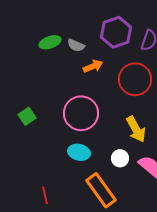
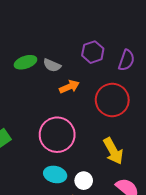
purple hexagon: (116, 32) -> (93, 52), size x0.7
white circle: (120, 158) -> (84, 181), moved

